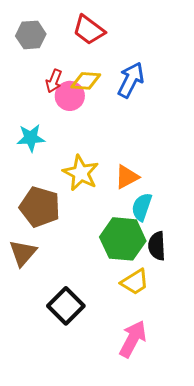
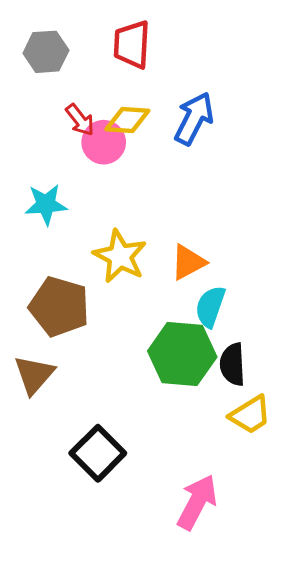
red trapezoid: (89, 30) -> (132, 44), turned 56
red arrow: (54, 81) -> (80, 120), turned -60
yellow trapezoid: (135, 282) -> (250, 415), moved

